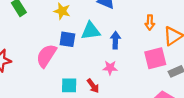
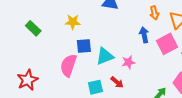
cyan triangle: (91, 31) -> (105, 56), moved
blue arrow: (115, 40) -> (144, 35), moved

